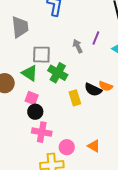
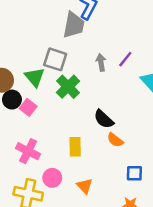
gray trapezoid: (20, 27) -> (74, 25), moved
orange semicircle: (106, 86) -> (115, 140), moved
yellow rectangle: (75, 98) -> (75, 147), moved
black circle: (35, 112) -> (12, 100), moved

